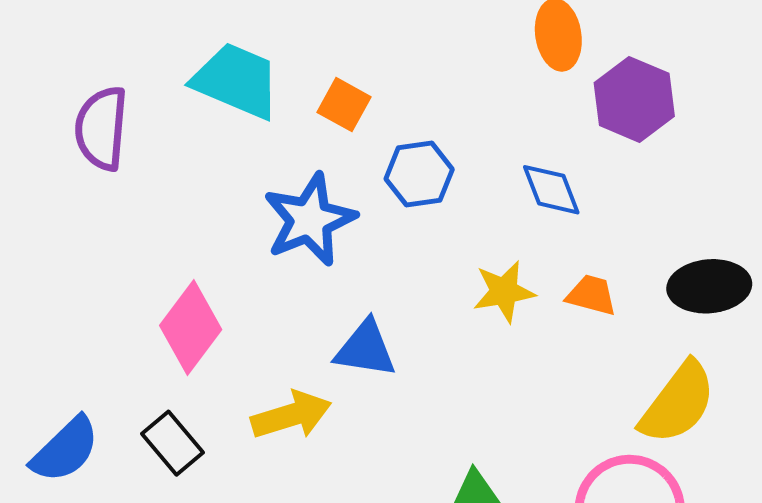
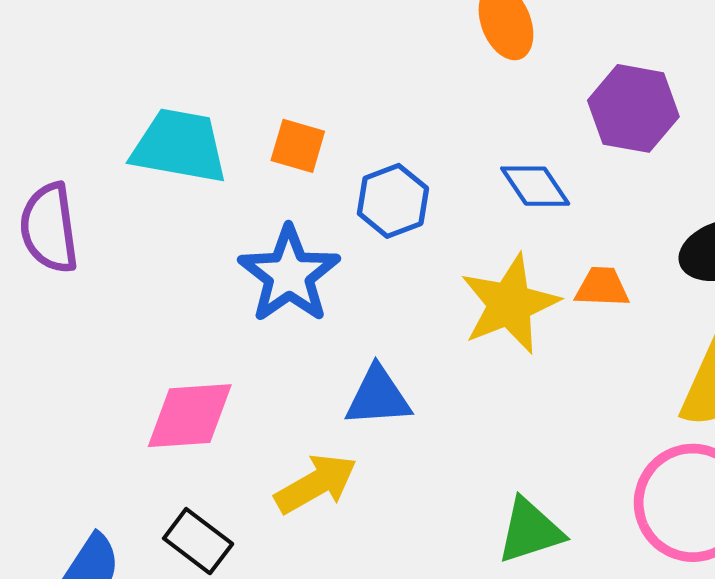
purple hexagon: (634, 99) -> (633, 108), moved
yellow star: (504, 292) -> (510, 304), size x1.5
pink diamond: (191, 328) -> (190, 416), turned 62

